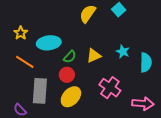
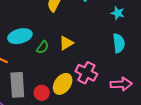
cyan star: (123, 52) -> (118, 13), moved
red circle: (67, 75) -> (42, 93), moved
yellow ellipse: (71, 97) -> (63, 84), moved

